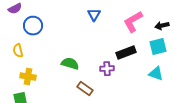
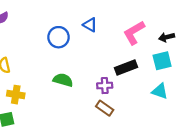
blue triangle: (94, 15) -> (90, 25), turned -32
blue circle: (33, 26) -> (59, 37), moved
brown rectangle: (85, 89) -> (105, 108), moved

